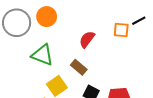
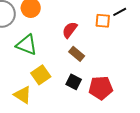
brown rectangle: (79, 67) -> (77, 54), moved

